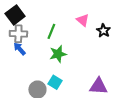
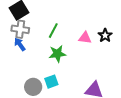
pink triangle: (83, 20) -> (85, 38), moved, turned -40
cyan square: (55, 82) -> (51, 82), turned 32

